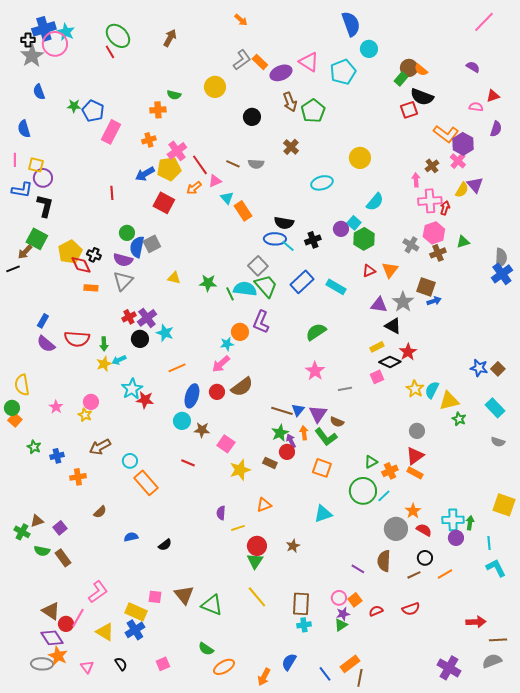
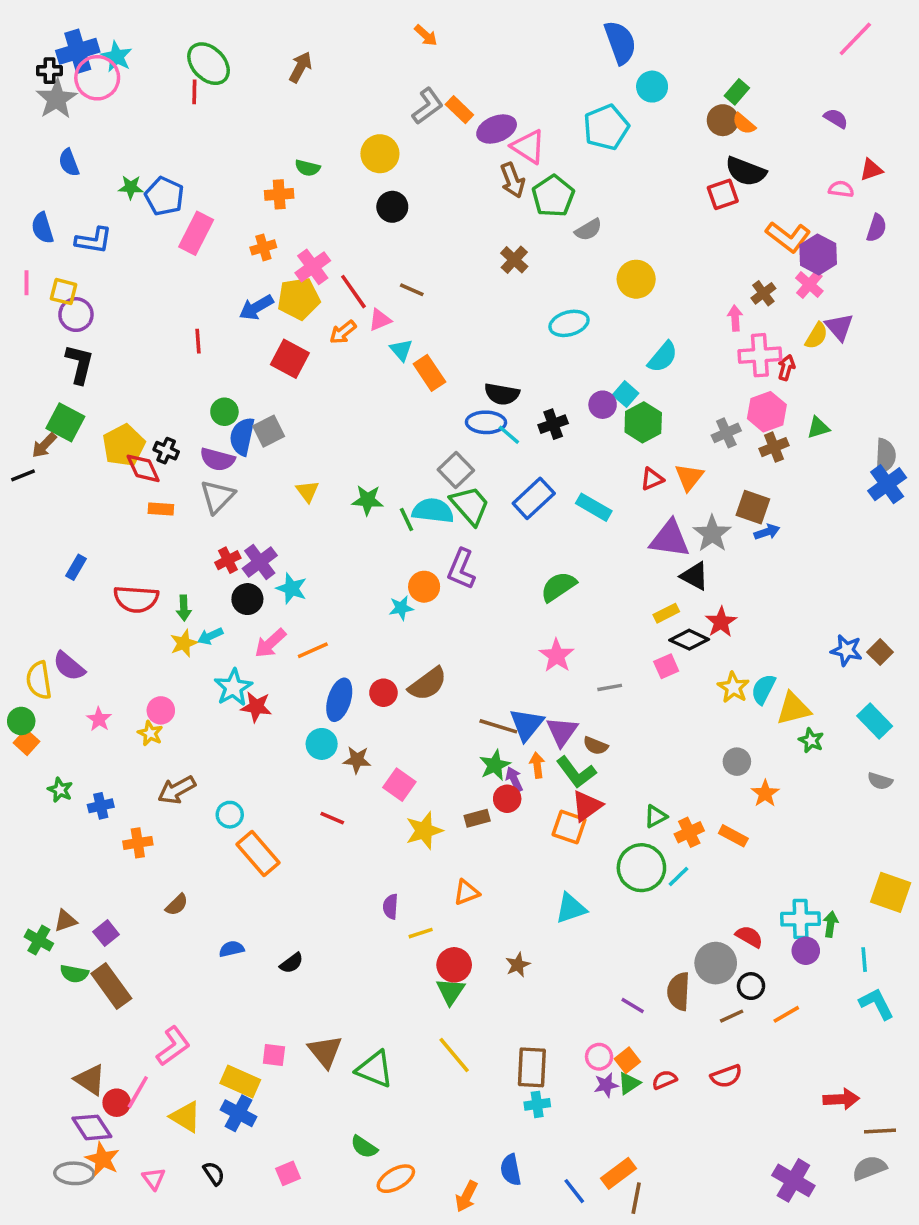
red line: (110, 52) -> (194, 92), turned 32
pink triangle: (309, 62) -> (528, 147), moved
green rectangle: (401, 79) -> (737, 92), moved
black circle: (252, 117) -> (392, 207), moved
gray semicircle: (256, 164) -> (588, 230), moved, turned -35
blue L-shape: (22, 190) -> (94, 240), moved
gray cross: (411, 245) -> (726, 433), turned 35
yellow triangle: (174, 278) -> (307, 491), turned 40
purple triangle: (379, 305) -> (670, 539), size x1.4
purple semicircle: (46, 344) -> (69, 666), moved
pink arrow: (221, 364) -> (270, 643), moved
blue triangle: (298, 410) -> (527, 725), size x1.5
red triangle: (415, 456) -> (587, 806), moved
brown rectangle: (270, 463) -> (477, 818), turned -40
orange star: (413, 511) -> (765, 793), moved
gray circle: (396, 529) -> (716, 963), moved
brown rectangle: (63, 558) -> (111, 986), size x1.4
green triangle: (341, 625) -> (629, 1083), moved
blue cross: (135, 630) -> (239, 1113), turned -30
blue semicircle: (289, 662) -> (511, 1170), turned -42

